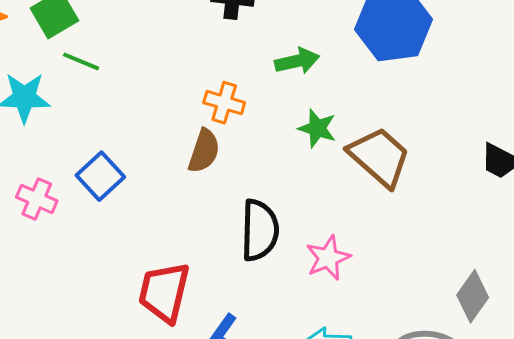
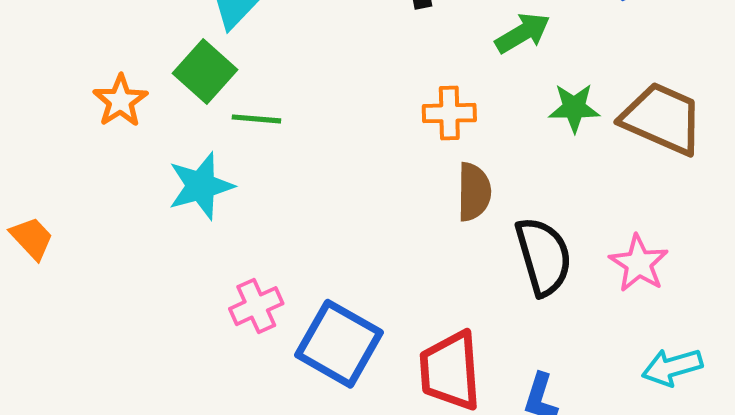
brown semicircle: (204, 151) -> (474, 192), moved
blue square: (100, 176) -> (339, 344), moved, size x1.4
pink cross: (37, 199) -> (256, 306), turned -30

